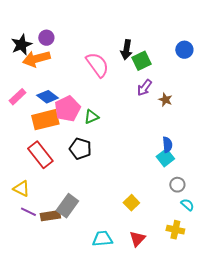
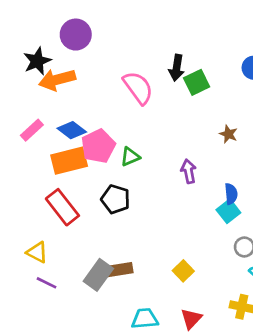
purple circle: (46, 38) -> (76, 35), moved, size x1.5
purple arrow: (144, 88) -> (189, 171), moved, turned 132
brown rectangle: (50, 216) -> (120, 270), moved

